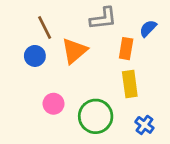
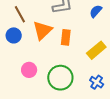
orange rectangle: (126, 49) -> (66, 37), moved
yellow rectangle: (130, 84) -> (96, 50), moved, turned 60

